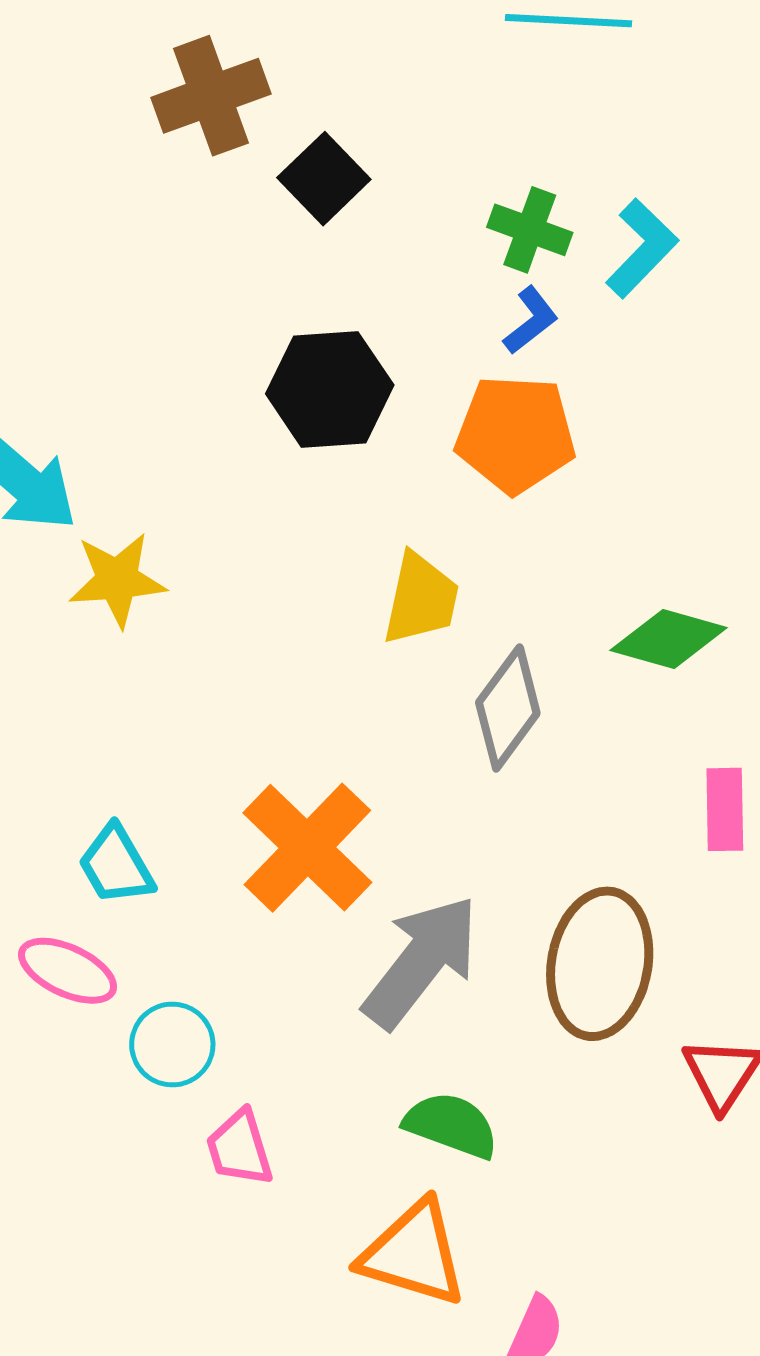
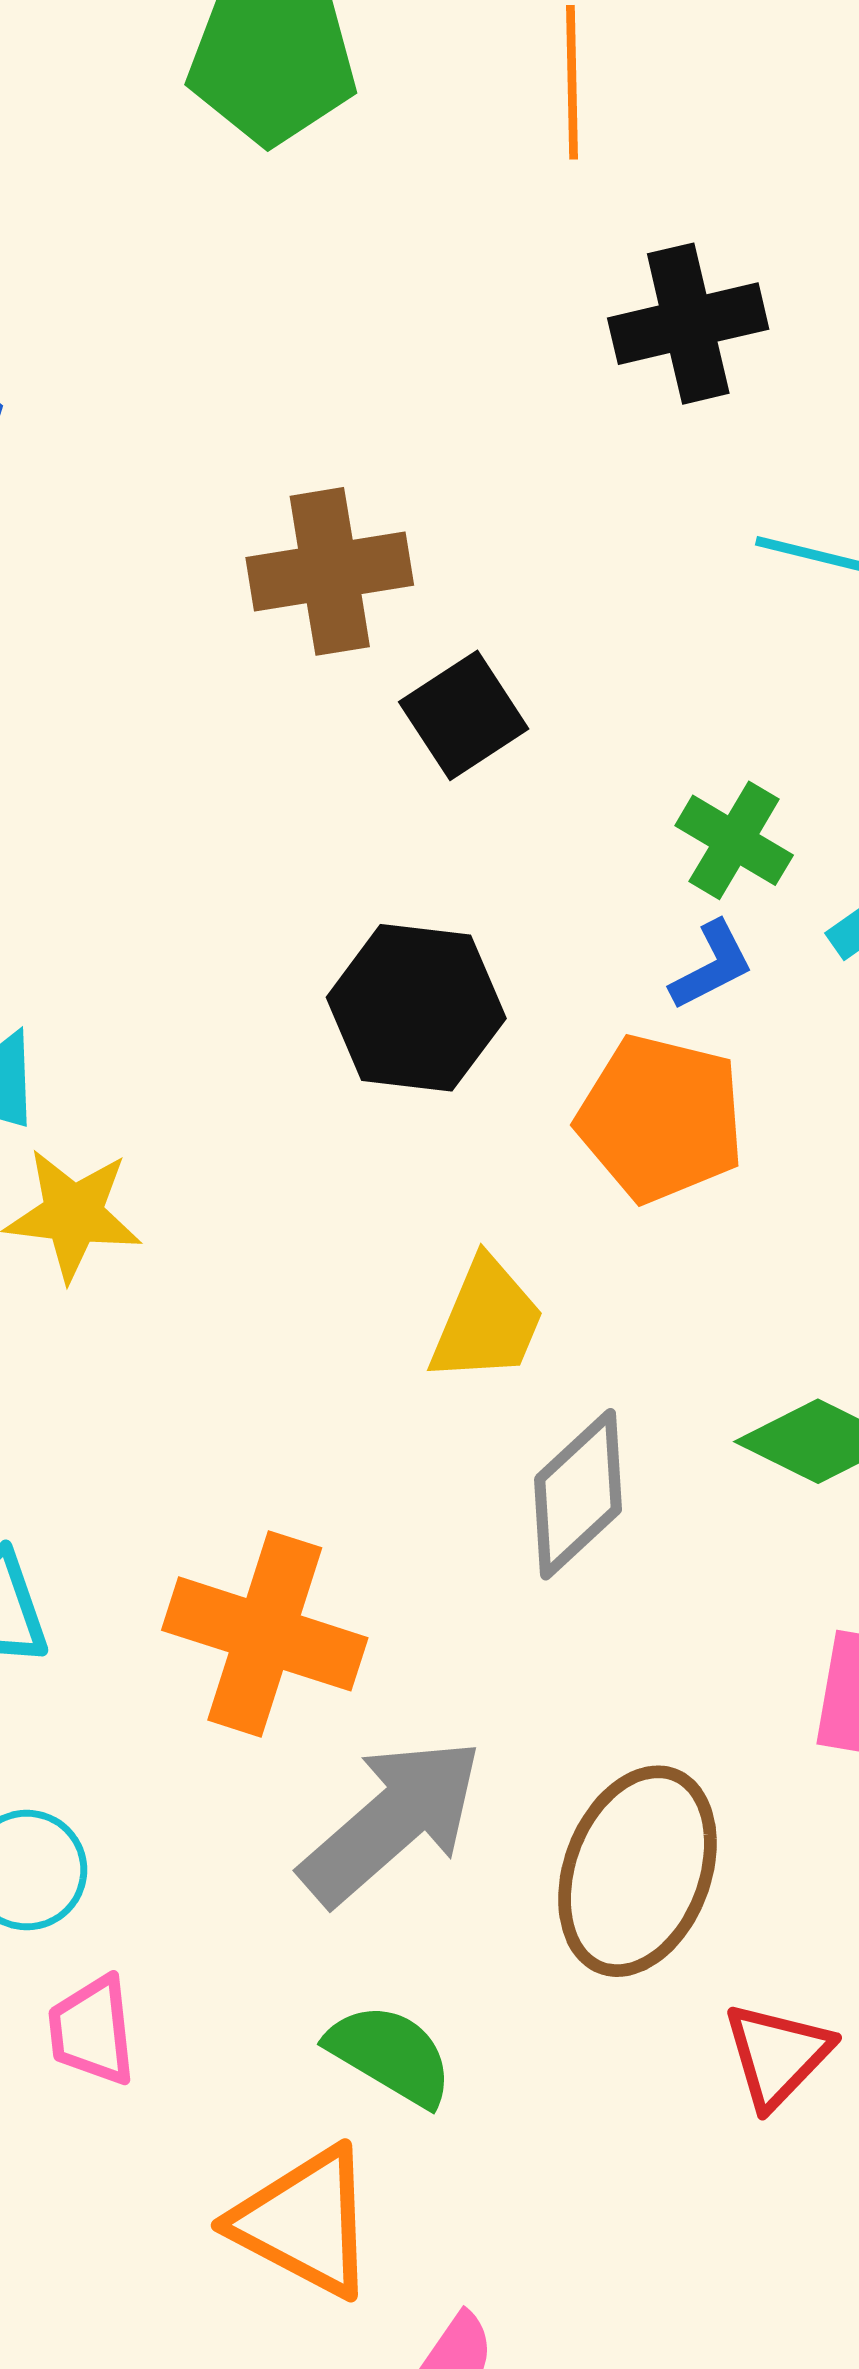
orange cross: (307, 848) -> (265, 1634), turned -37

